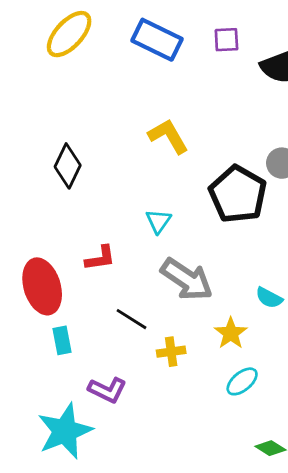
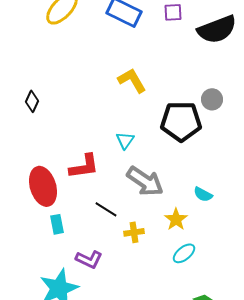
black diamond: (68, 166) -> (32, 101), moved, size x0.7
black pentagon: (238, 194) -> (181, 121), turned -30
red L-shape: (100, 258) -> (84, 166), size x1.4

